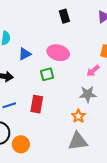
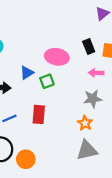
black rectangle: (64, 16) -> (89, 46), moved
blue triangle: (25, 54) -> (27, 73), moved
pink arrow: (93, 71) -> (96, 73), turned 48

